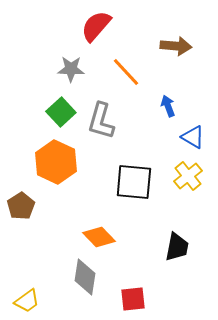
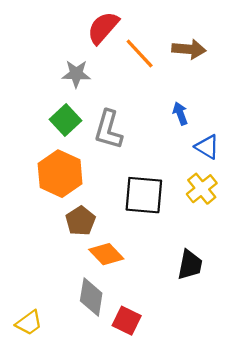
orange line: (126, 72) -> (140, 53), moved
brown pentagon: (21, 206) -> (80, 221), moved
red square: (133, 299) -> (127, 321), moved, turned 32

